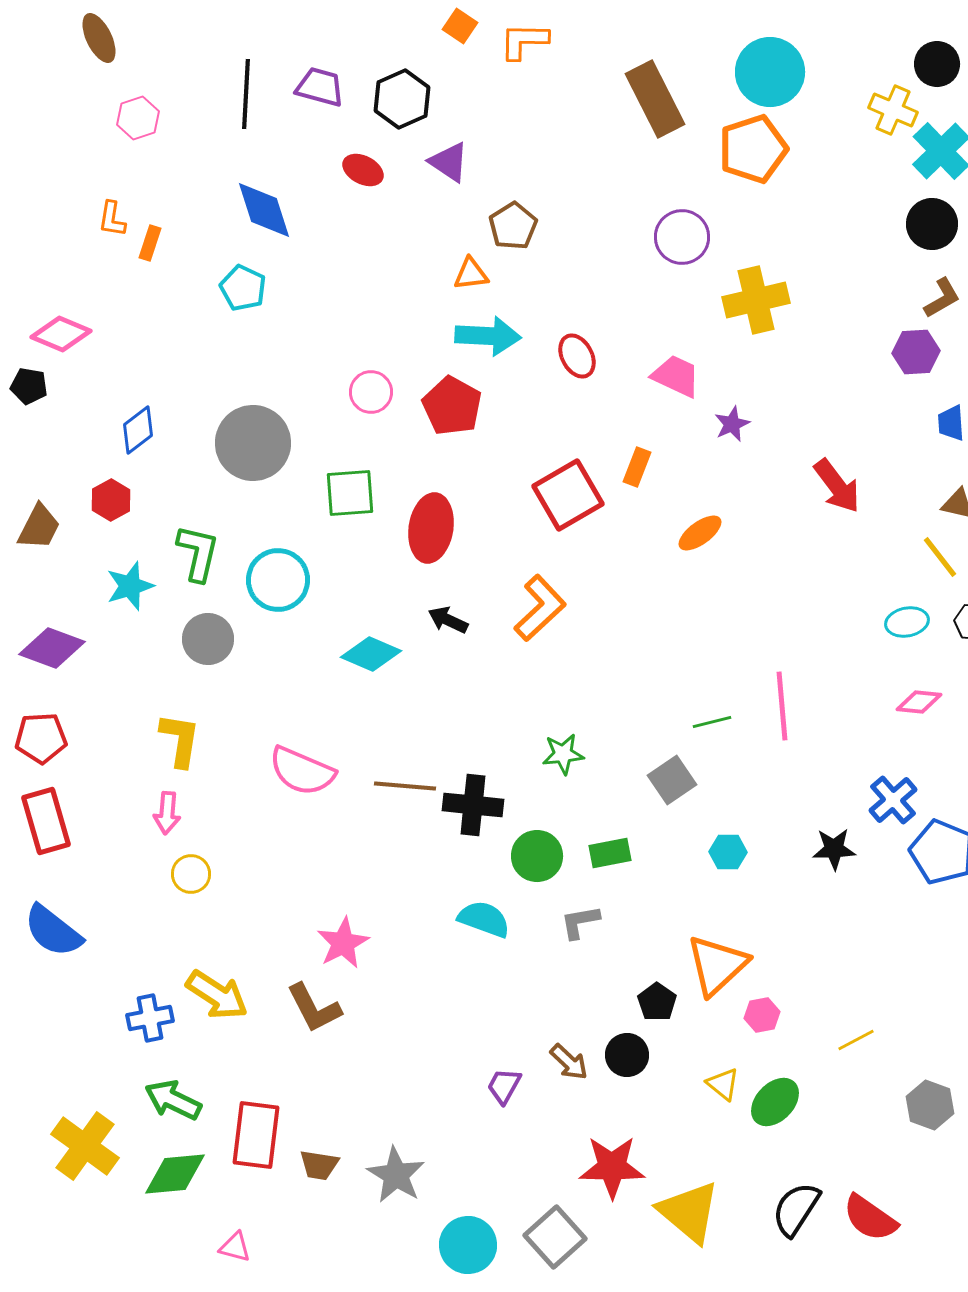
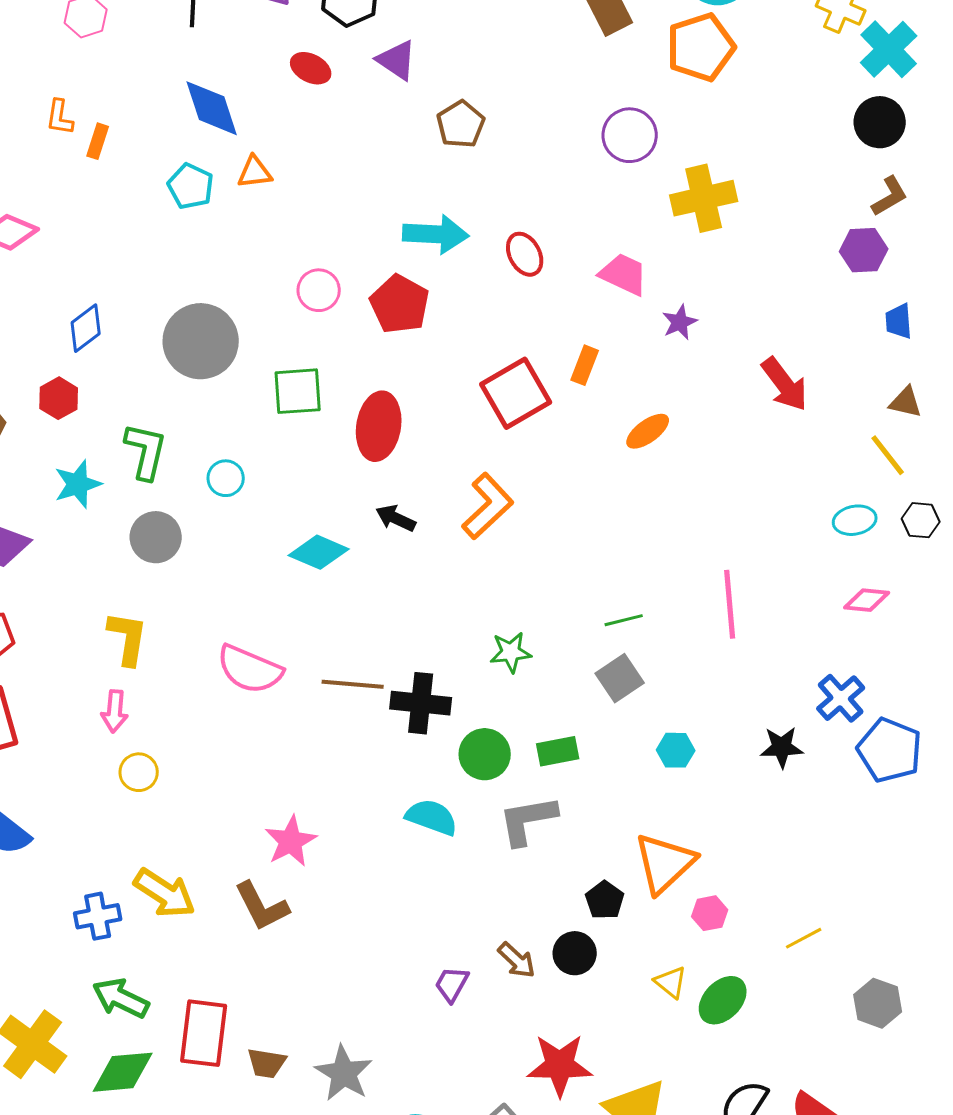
orange triangle: (471, 274) -> (255, 172), moved
cyan circle: (278, 580) -> (226, 478), size x0.6
green line: (712, 722) -> (624, 620), moved
gray L-shape: (580, 922) -> (528, 820), size x1.5

